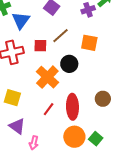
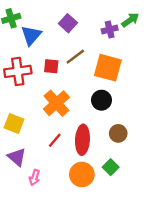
orange square: (89, 43) -> (108, 68), size x1.4
black circle: (69, 64) -> (101, 100), moved
green square: (96, 139) -> (111, 167), moved

